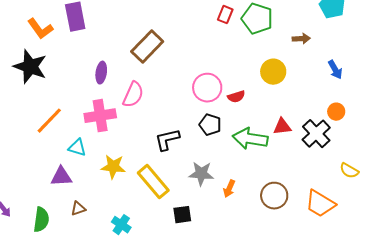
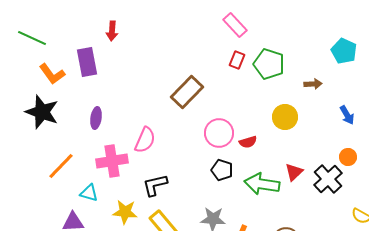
brown rectangle: (147, 47) -> (187, 92), moved
purple ellipse: (101, 73) -> (96, 118), moved
red triangle: (282, 127) -> (294, 172), turned -36
black L-shape: (167, 140) -> (155, 185), moved

